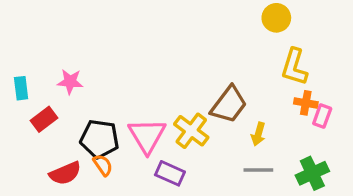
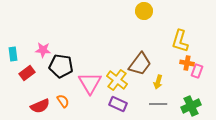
yellow circle: (276, 18) -> (144, 11), moved
black pentagon: (100, 139) -> (61, 66), moved
purple rectangle: (170, 173) -> (118, 104), moved

